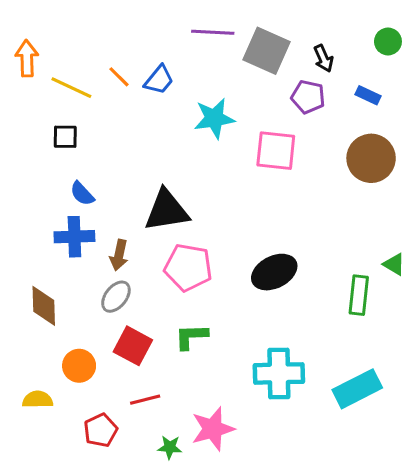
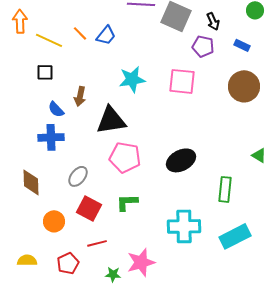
cyan star: (214, 118) -> (132, 79), moved
brown arrow: (119, 255) -> (80, 96), moved
green rectangle: (359, 295) -> (225, 189), moved
yellow semicircle: (38, 400) -> (27, 260), moved

